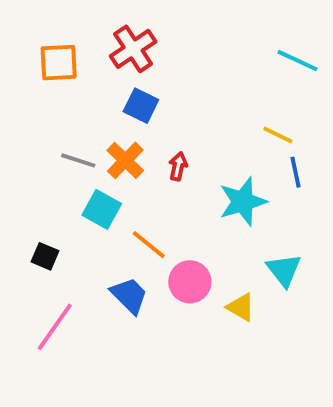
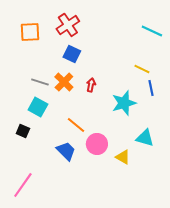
cyan square: (102, 209) -> (38, 107), moved
cyan triangle: (284, 270) -> (145, 138), turned -36
pink line: (55, 327) -> (23, 185), moved

